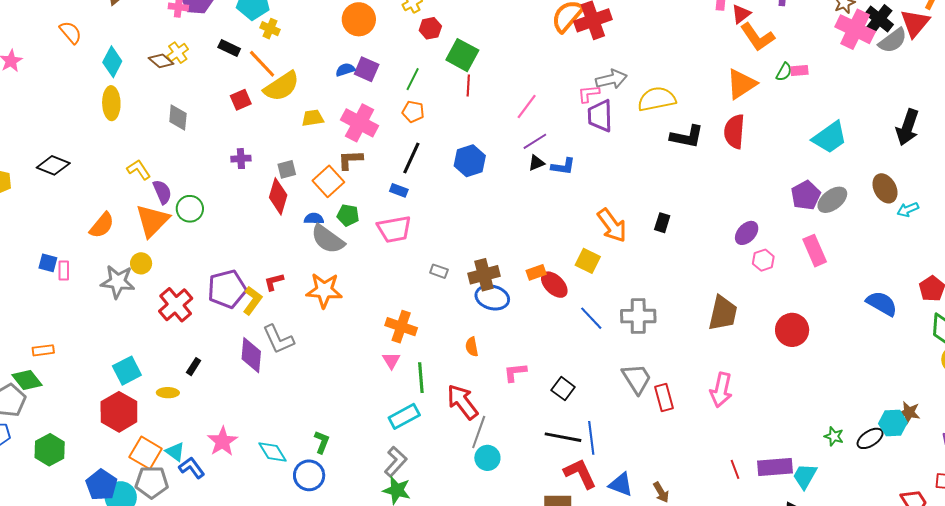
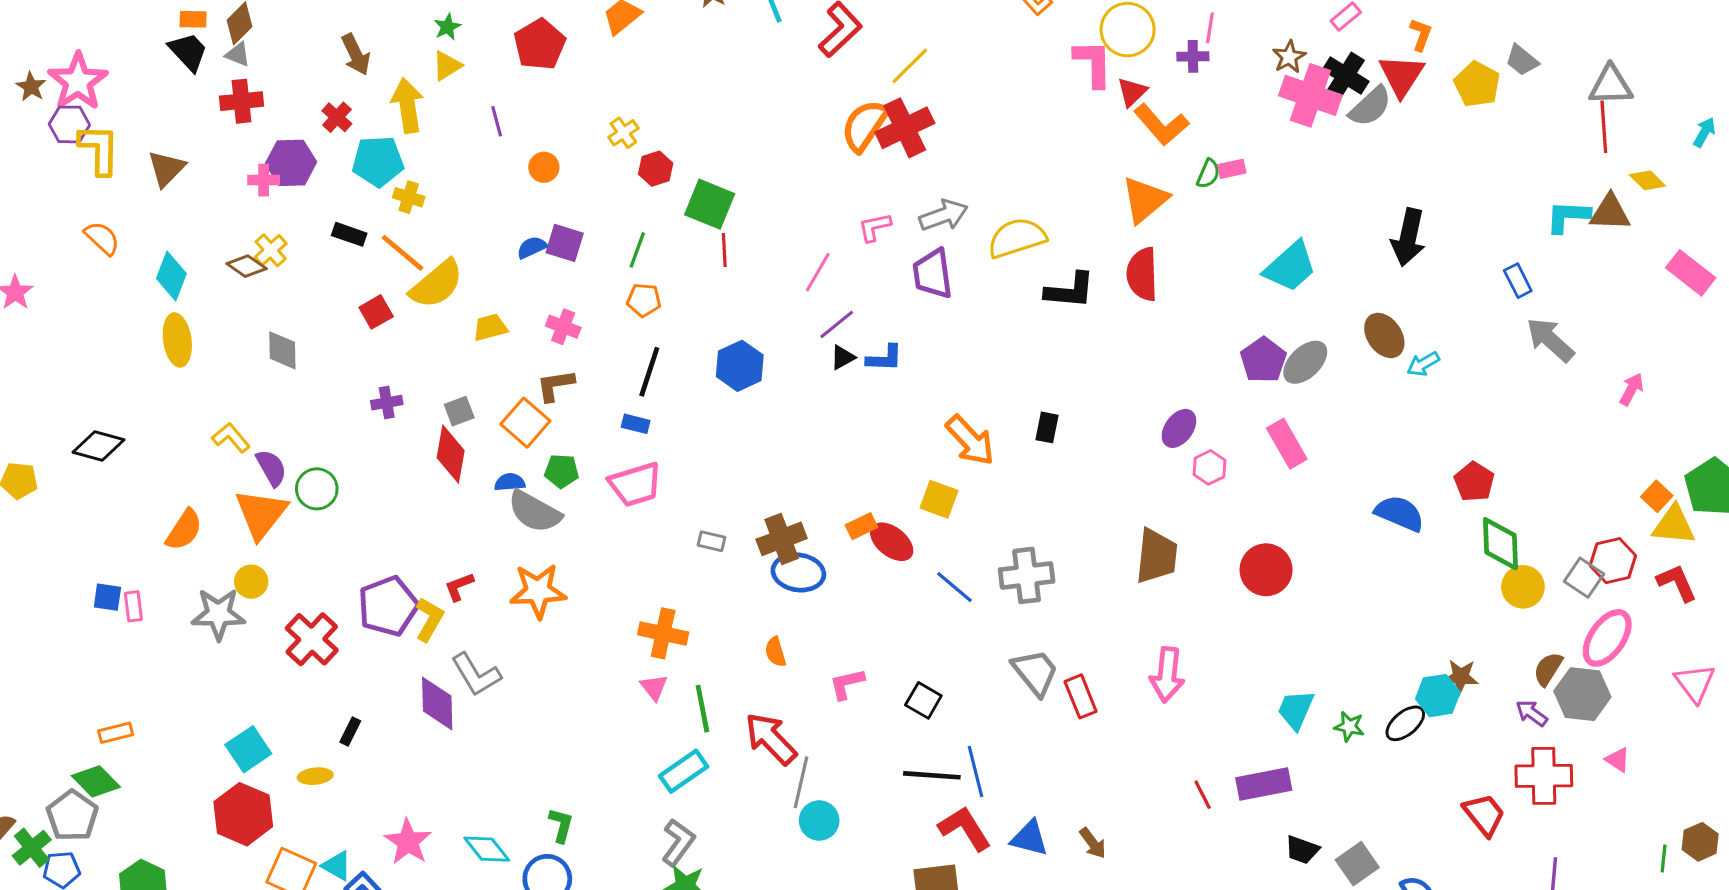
orange circle: (359, 19) -> (544, 167), size x0.6
pink L-shape: (589, 94) -> (875, 227), moved
pink cross: (360, 123) -> (563, 327), size x0.6
cyan trapezoid: (805, 476) -> (1296, 710), moved

